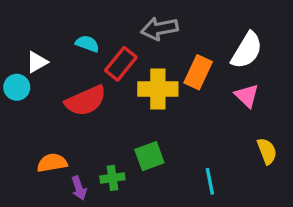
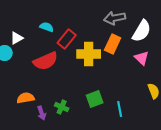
gray arrow: (159, 29) -> (115, 18), moved
green square: (149, 156) -> (95, 99), moved
green cross: (112, 178) -> (62, 107), turned 32

